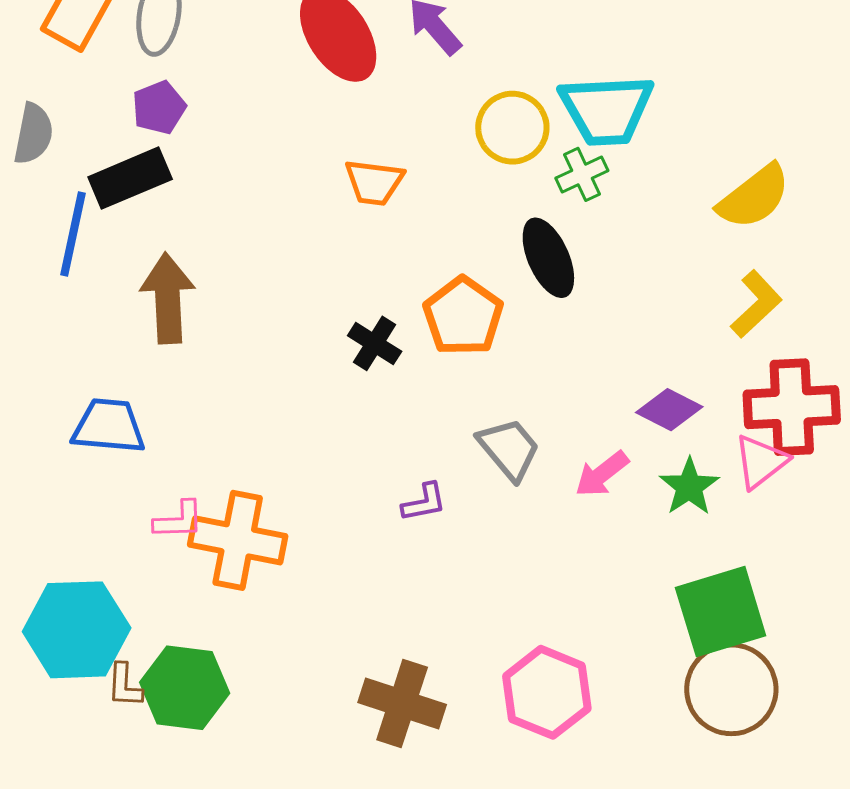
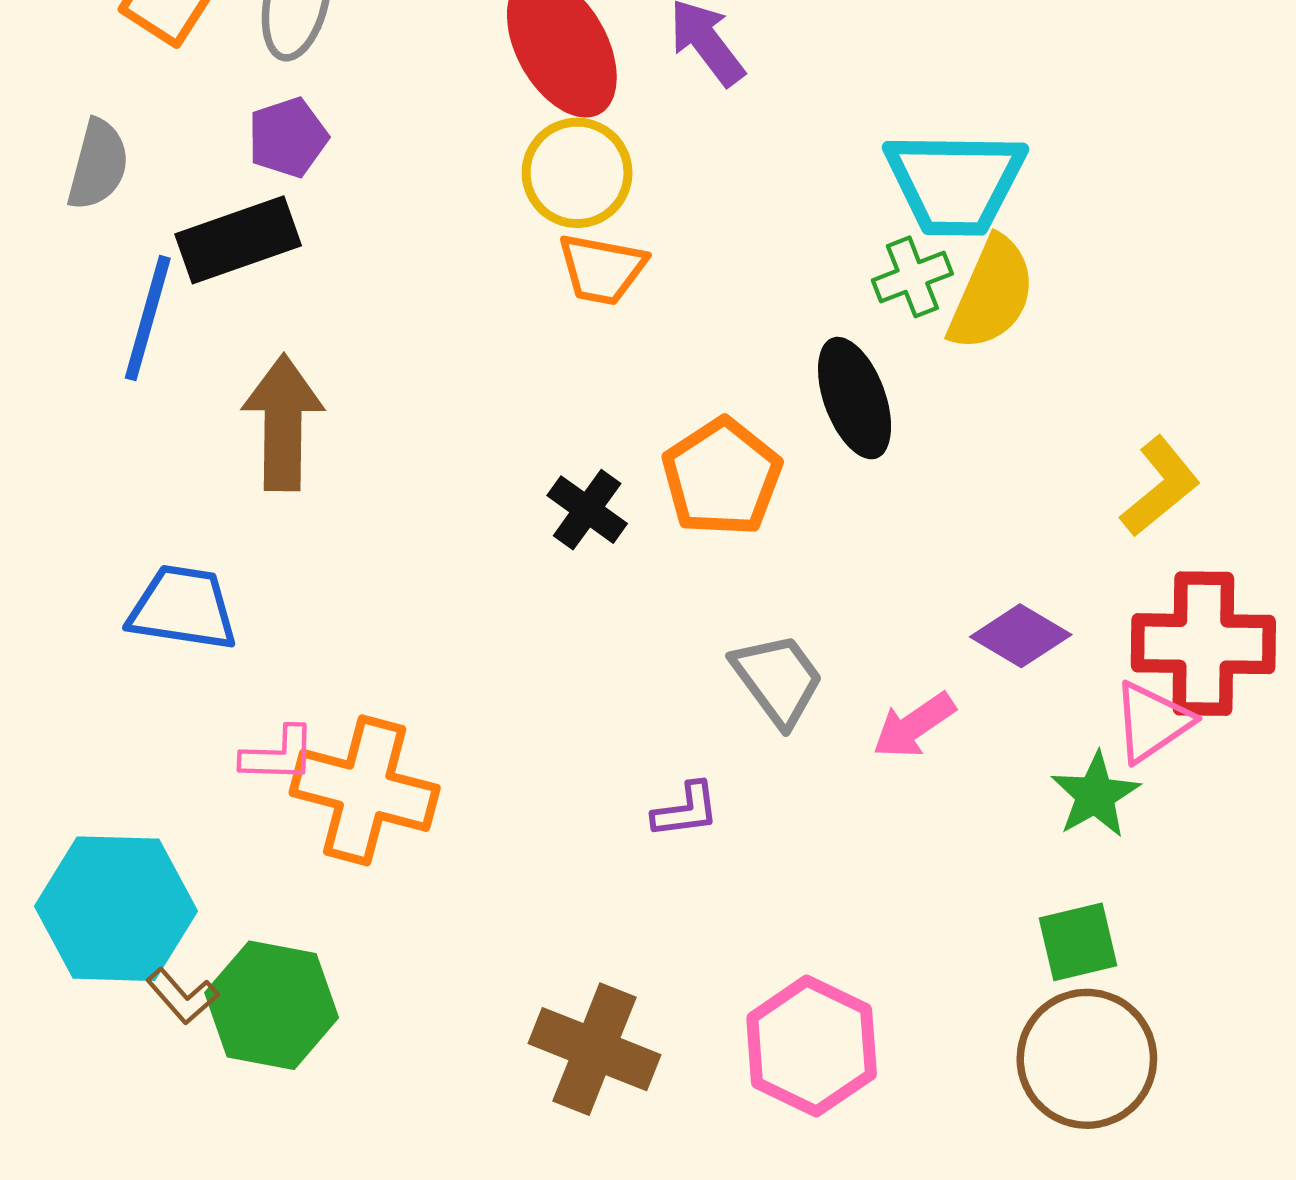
yellow circle: (512, 128) -> (577, 173), moved
yellow semicircle: (754, 197) -> (992, 294), moved, turned -32
green star: (689, 487) -> (1095, 795), moved
purple L-shape: (424, 502) -> (686, 810), moved
green square: (721, 612) -> (1078, 942), size x0.6
brown L-shape: (125, 685) -> (182, 996), turned -48

